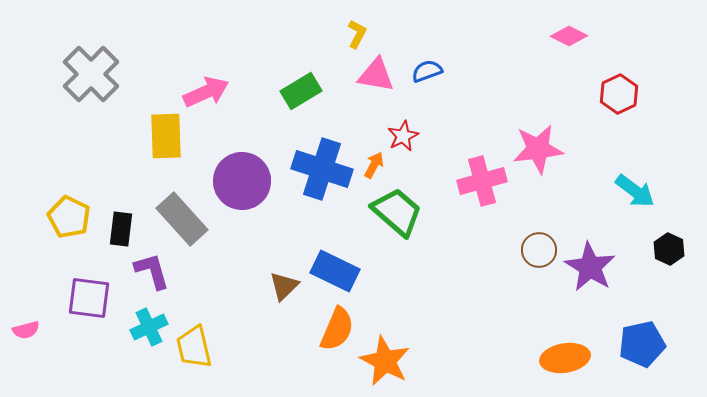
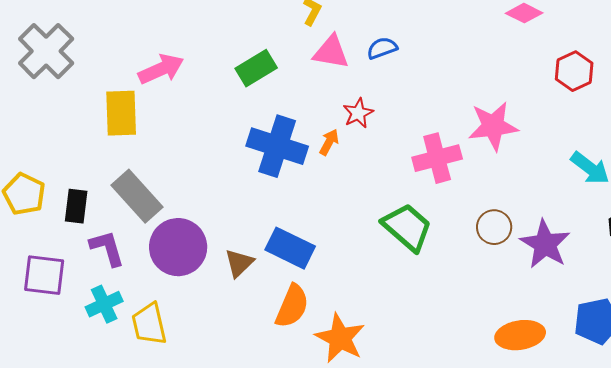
purple circle: (242, 181) -> (178, 247), moved
green trapezoid: (397, 212) -> (407, 227), moved

